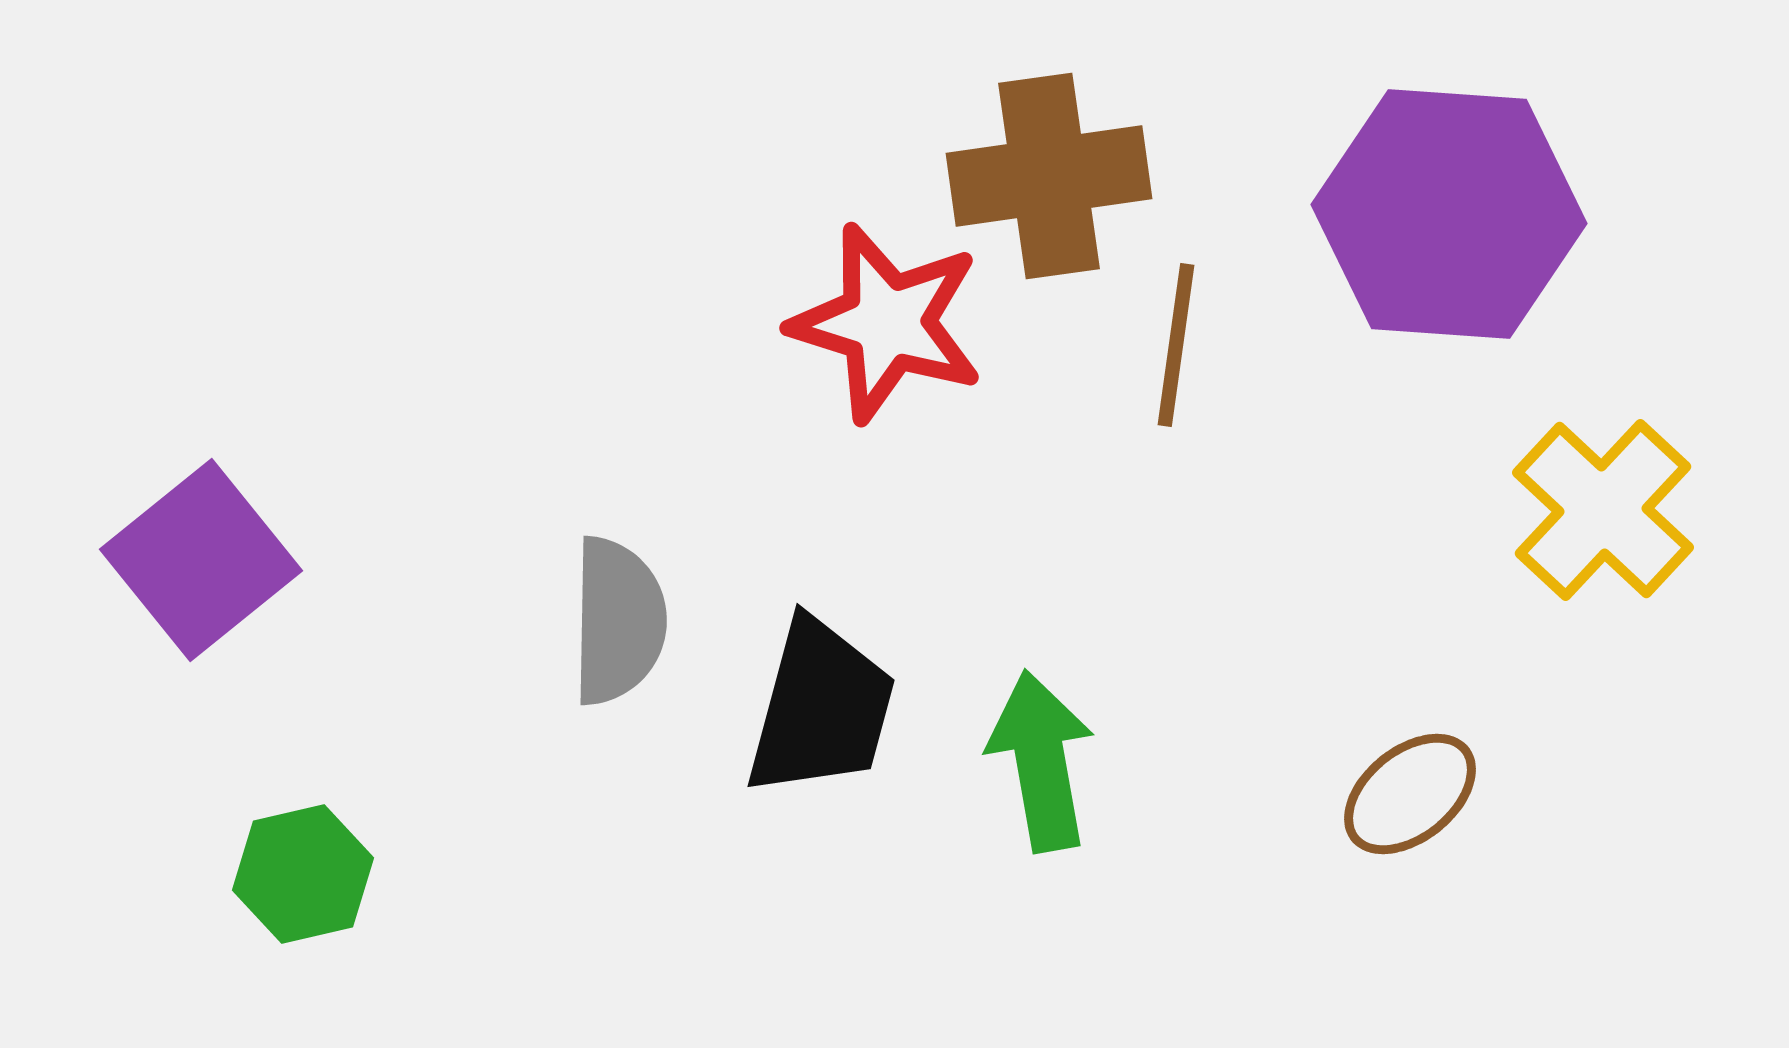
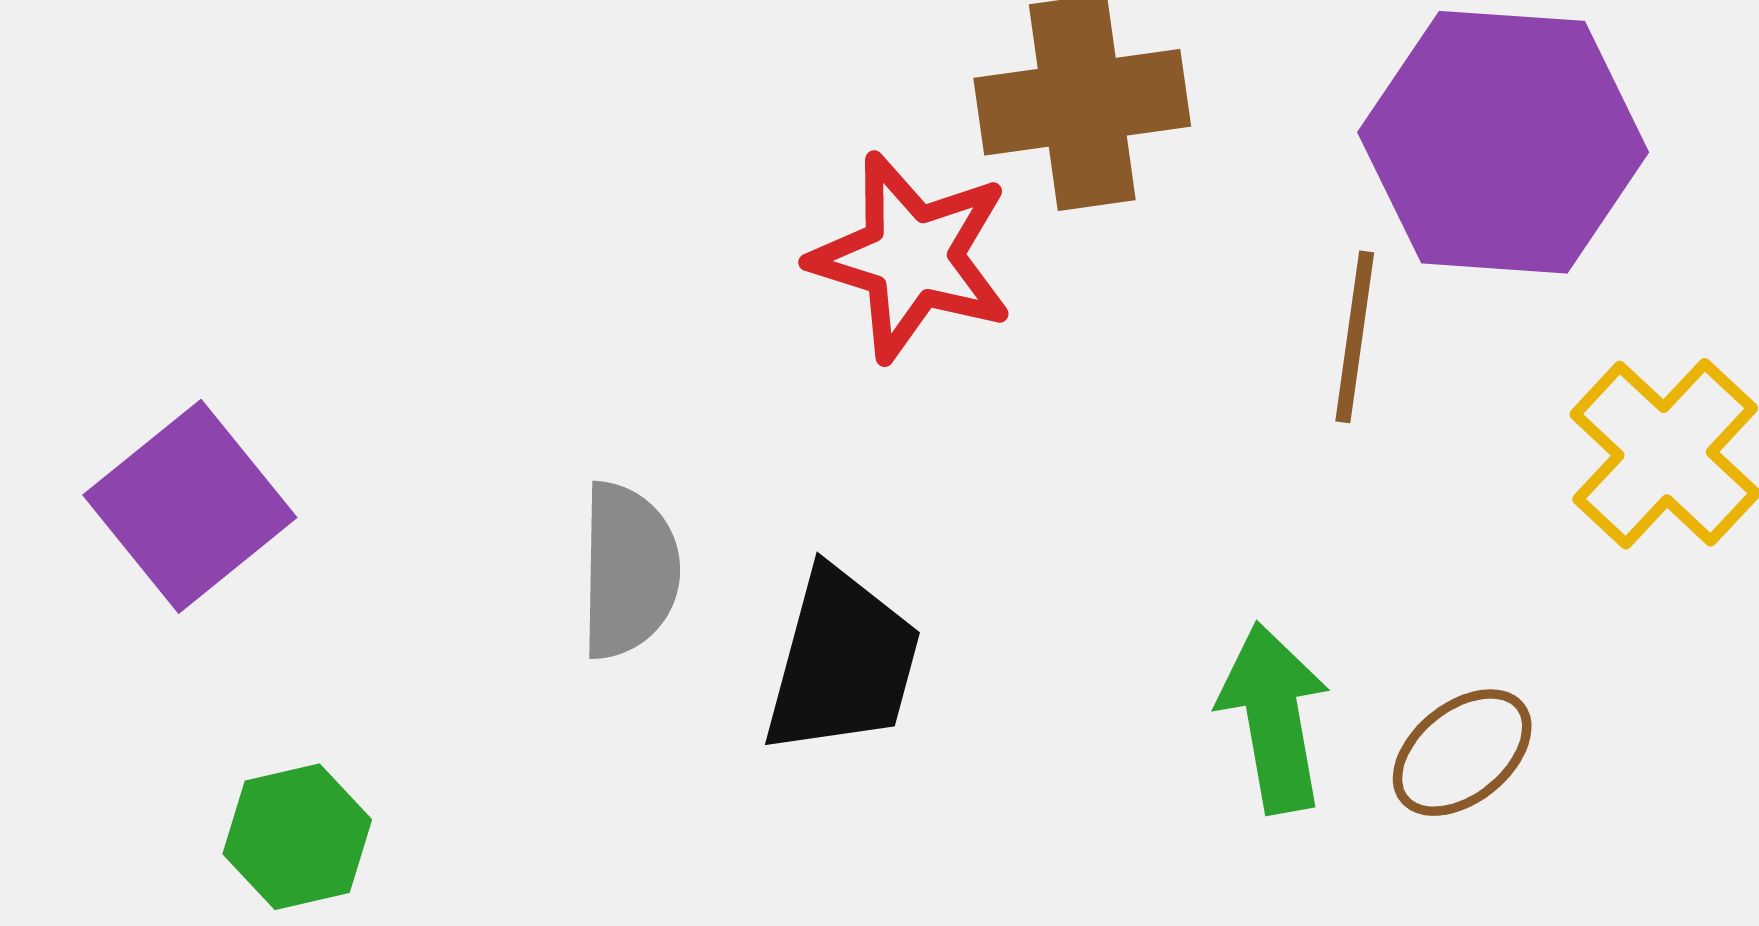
brown line: (1176, 345) -> (1355, 337), moved
green arrow: (1041, 761) -> (1274, 718), moved

